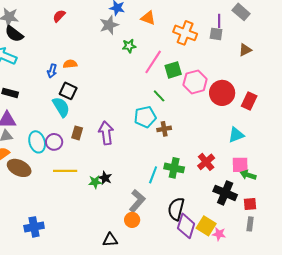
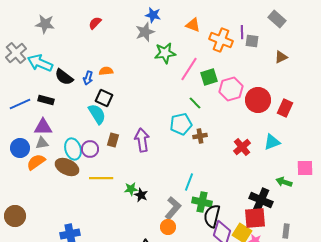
orange triangle: (148, 18) -> (193, 25), moved
purple line: (219, 21) -> (242, 32), moved
black semicircle: (14, 34) -> (64, 77), moved
green star: (129, 46) -> (165, 53), size x1.5
red cross: (206, 162) -> (242, 147), moved
pink square: (240, 165) -> (305, 168), moved
brown ellipse: (19, 168) -> (67, 167), moved
green cross: (174, 168) -> (202, 202), moved
black star: (105, 178) -> (141, 195), moved
red square: (250, 204) -> (255, 218), moved, size x1.6

